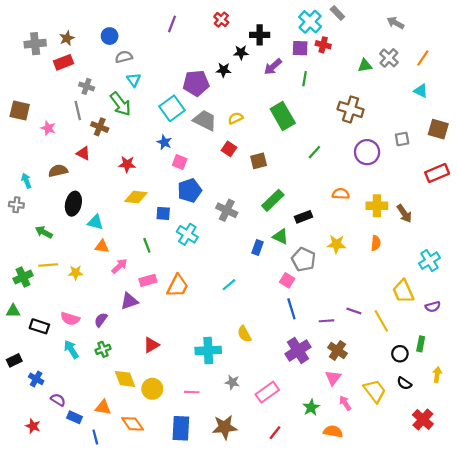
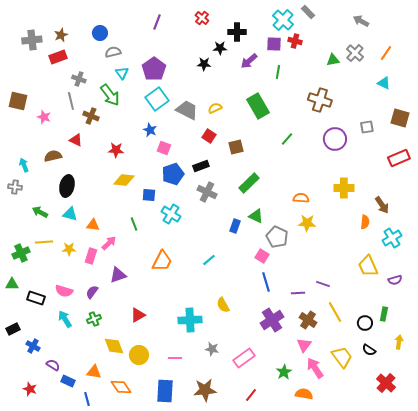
purple pentagon: (196, 83) -> (154, 69), moved, turned -30
orange semicircle: (341, 194) -> (301, 198), moved
brown arrow: (404, 213) -> (382, 205), moved
black rectangle: (303, 217) -> (201, 166), moved
cyan triangle: (95, 222) -> (70, 214), moved
orange semicircle: (376, 243) -> (365, 222), moved
pink rectangle: (148, 280) -> (91, 256), moved, turned -56
yellow line: (381, 321) -> (335, 312), moved
pink arrow: (345, 403) -> (315, 368), size x1.5

